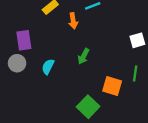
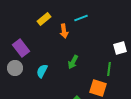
purple rectangle: (24, 40) -> (21, 48), turned -30
green line: (135, 73) -> (109, 69), moved

